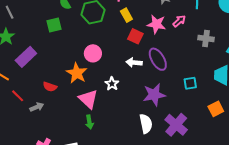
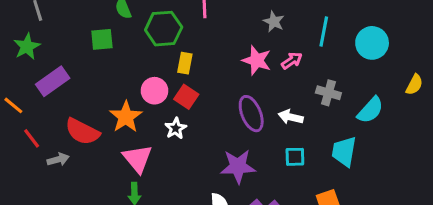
yellow rectangle: (126, 15) -> (185, 63), moved, turned 32
red square: (135, 36) -> (186, 97), moved
white arrow: (134, 63) -> (291, 117), moved
white star: (112, 84) -> (176, 128), moved
red semicircle: (50, 87) -> (82, 132), size x1.6

